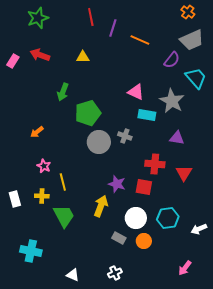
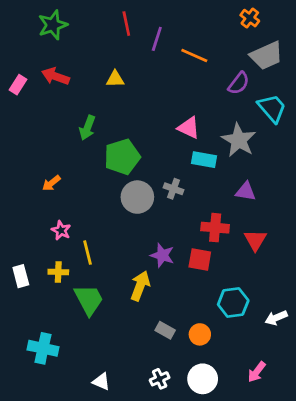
orange cross: (188, 12) -> (250, 18), moved
white circle: (136, 218) -> (203, 379), moved

